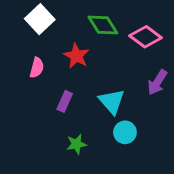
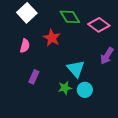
purple rectangle: (65, 101) -> (34, 77), moved
green star: (76, 144) -> (65, 88), moved

